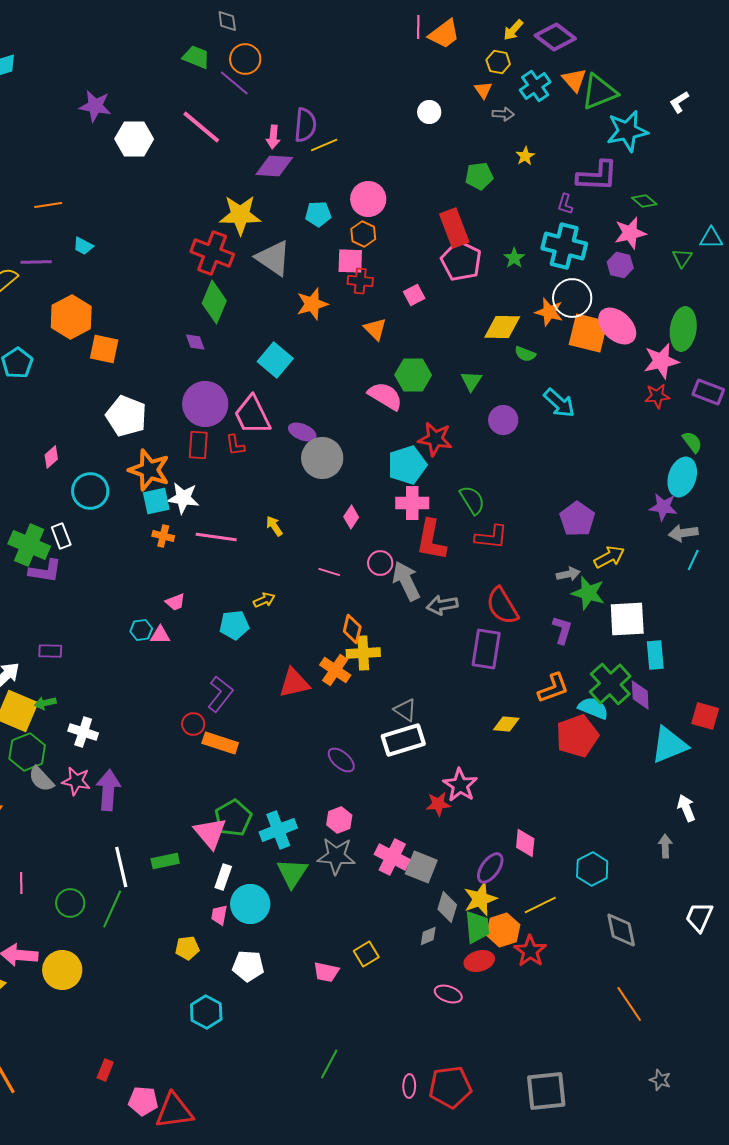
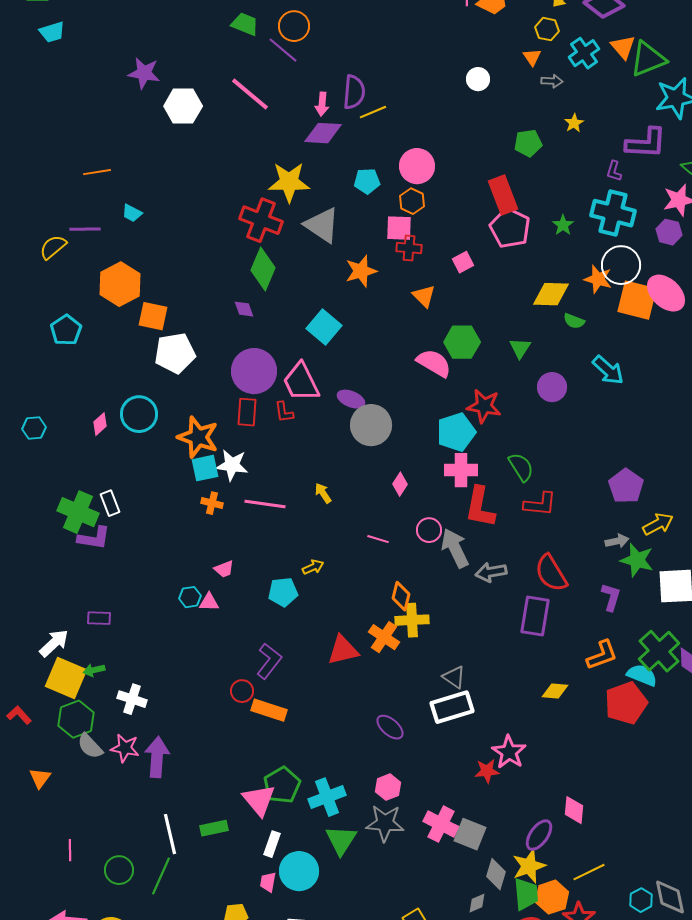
white pentagon: (126, 416) -> (175, 353), moved, turned -30
cyan circle: (90, 491) -> (139, 414), moved
cyan hexagon: (592, 869) -> (641, 900), moved, size x0.7

